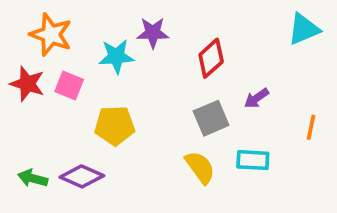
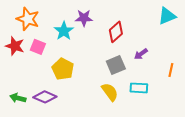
cyan star: (116, 56) -> (64, 31), turned -30
yellow pentagon: (115, 126) -> (63, 69), turned 30

